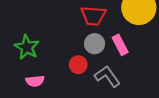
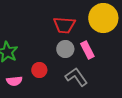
red circle: (78, 65) -> (39, 70), moved

